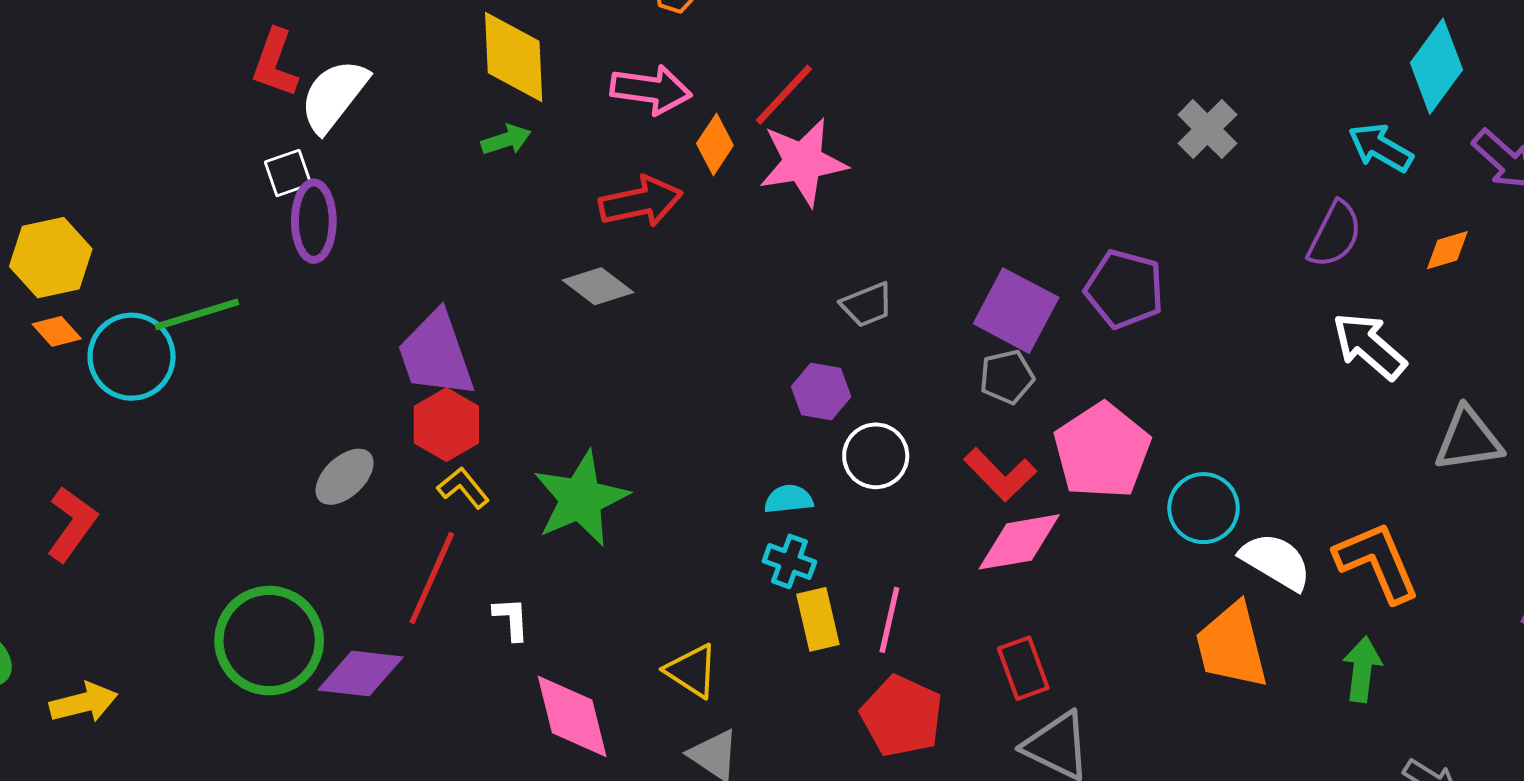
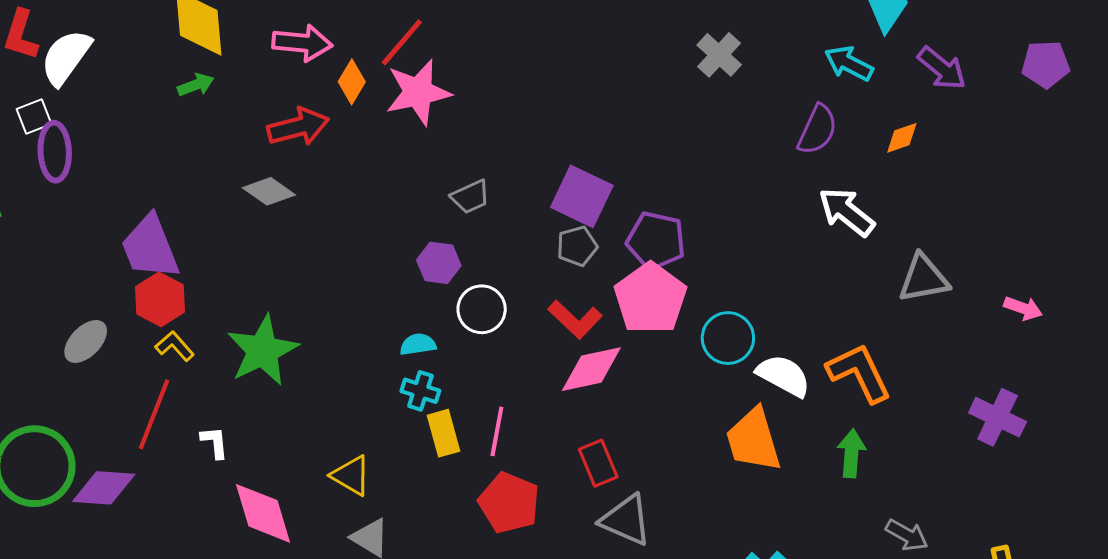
purple pentagon: (1124, 289) -> (656, 241), moved

